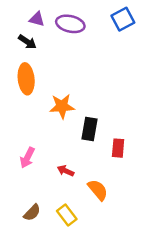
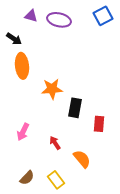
black arrow: (27, 42) -> (14, 39), moved
red arrow: (66, 171) -> (55, 143), turned 32

